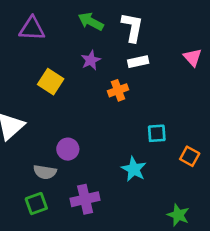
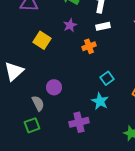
cyan square: (157, 133) -> (107, 78), moved, turned -32
gray semicircle: (45, 172) -> (38, 103), turned -126
purple cross: (85, 199) -> (79, 122), moved

